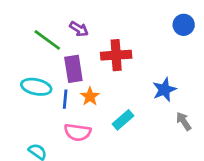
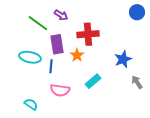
orange star: (90, 96) -> (77, 55), moved

